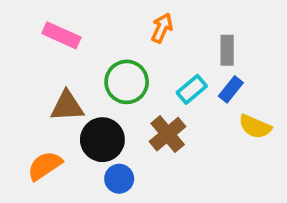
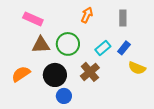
gray rectangle: (227, 50) -> (123, 18), moved
brown triangle: (67, 106) -> (41, 45), moved
orange semicircle: (45, 166) -> (21, 74), moved

